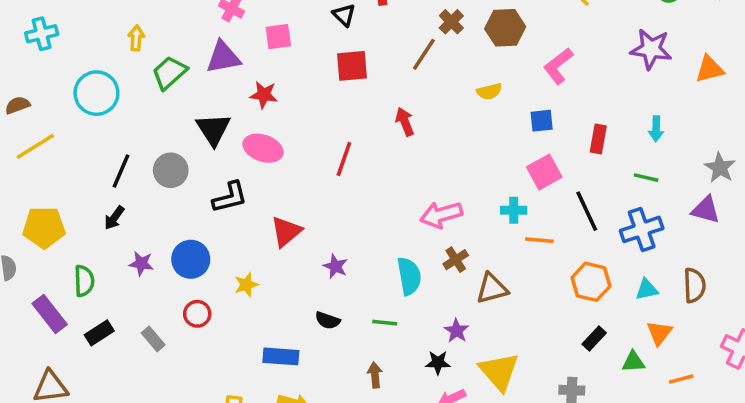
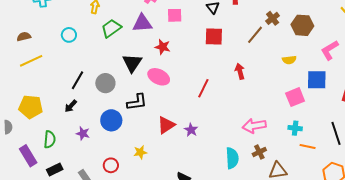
cyan circle: (96, 93) -> (69, 35), size x0.6
blue square: (542, 121) -> (317, 80), size x1.5
pink square: (544, 172) -> (295, 97), moved
blue circle: (191, 259) -> (111, 120), moved
purple star: (335, 266) -> (191, 130), moved

